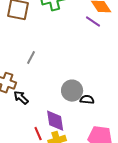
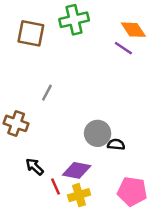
black arrow: (21, 98) -> (35, 167), moved
purple diamond: (55, 121) -> (77, 170), turned -70

